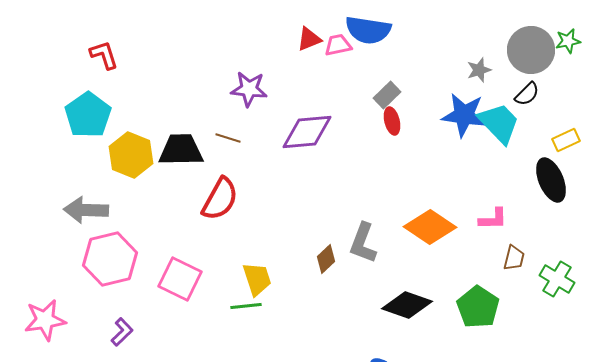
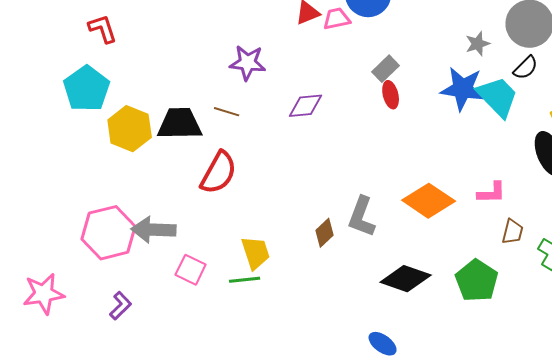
purple diamond: (307, 132) -> (306, 106), size x0.7
gray arrow: (86, 210) -> (154, 230), moved
pink square: (180, 279) -> (191, 270), moved, size x0.7

